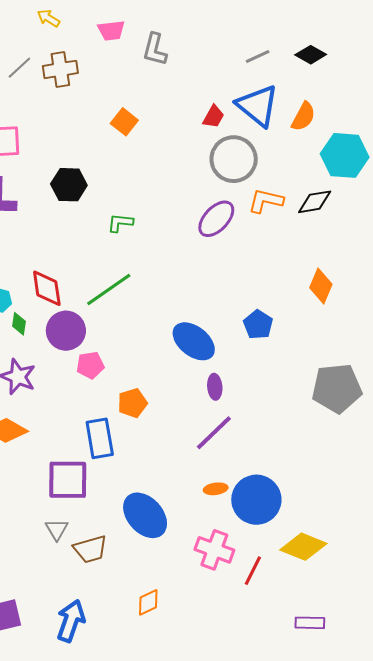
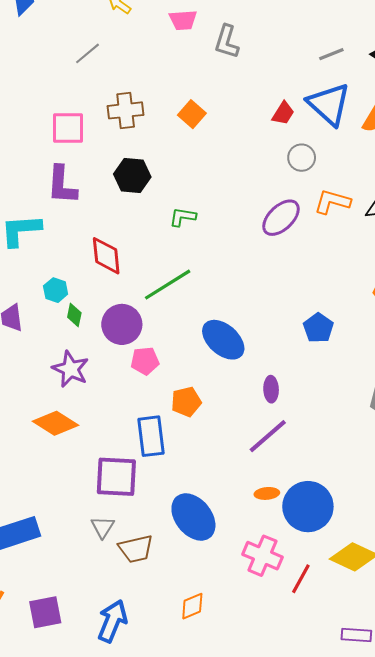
brown cross: (60, 69) -> (126, 110), moved
gray circle: (234, 159) -> (302, 158), size x0.6
red diamond: (47, 288) -> (106, 256), moved
blue ellipse: (194, 341) -> (223, 340), moved

